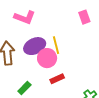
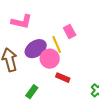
pink rectangle: (84, 17) -> (70, 32), moved
red rectangle: (57, 79) -> (63, 78), turned 56

